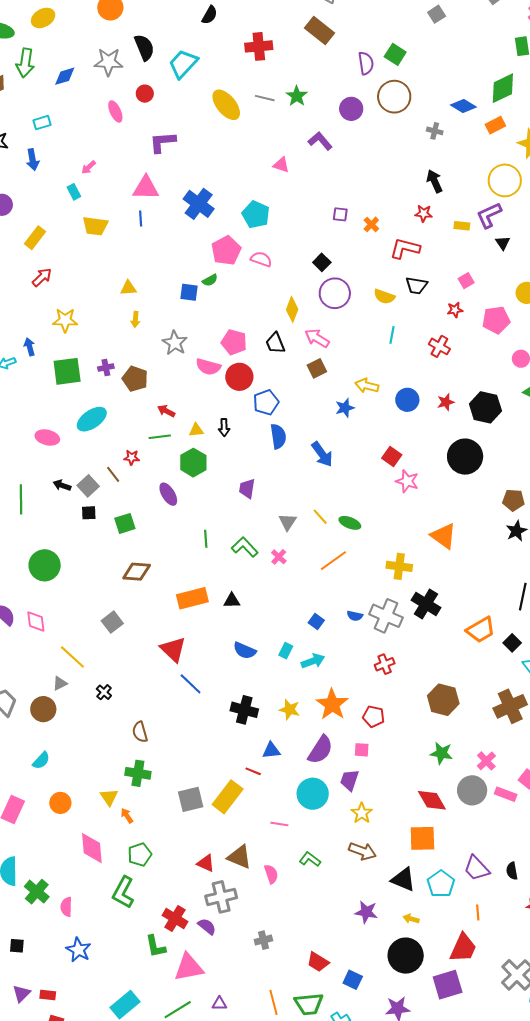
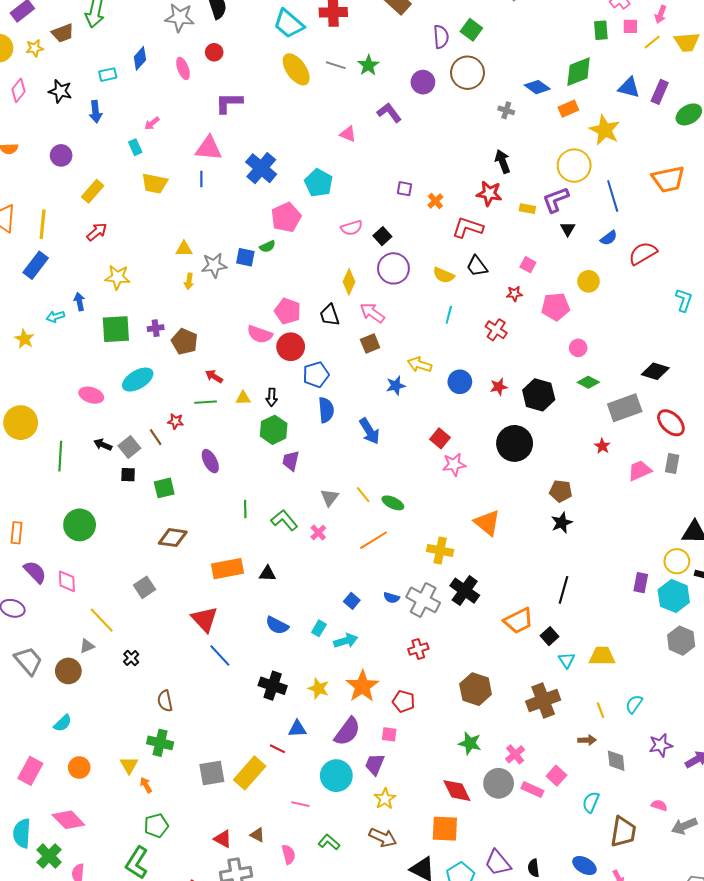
cyan trapezoid: (183, 64) -> (289, 24), moved, turned -96
blue diamond: (65, 76) -> (140, 58), moved, turned -35
red star: (424, 213) -> (489, 193), size x1.4
pink semicircle: (261, 259) -> (352, 228), moved, turned 140
pink square: (466, 281) -> (528, 265), turned -35
black trapezoid: (416, 285) -> (477, 266), turned 40
gray star: (175, 343) -> (214, 265), moved, turned 30
green hexagon: (193, 463) -> (274, 430), moved
pink star: (407, 481) -> (454, 464), turned -30
pink diamond: (92, 848) -> (68, 820), moved, turned -44
brown triangle: (239, 857) -> (257, 835), size x0.6

